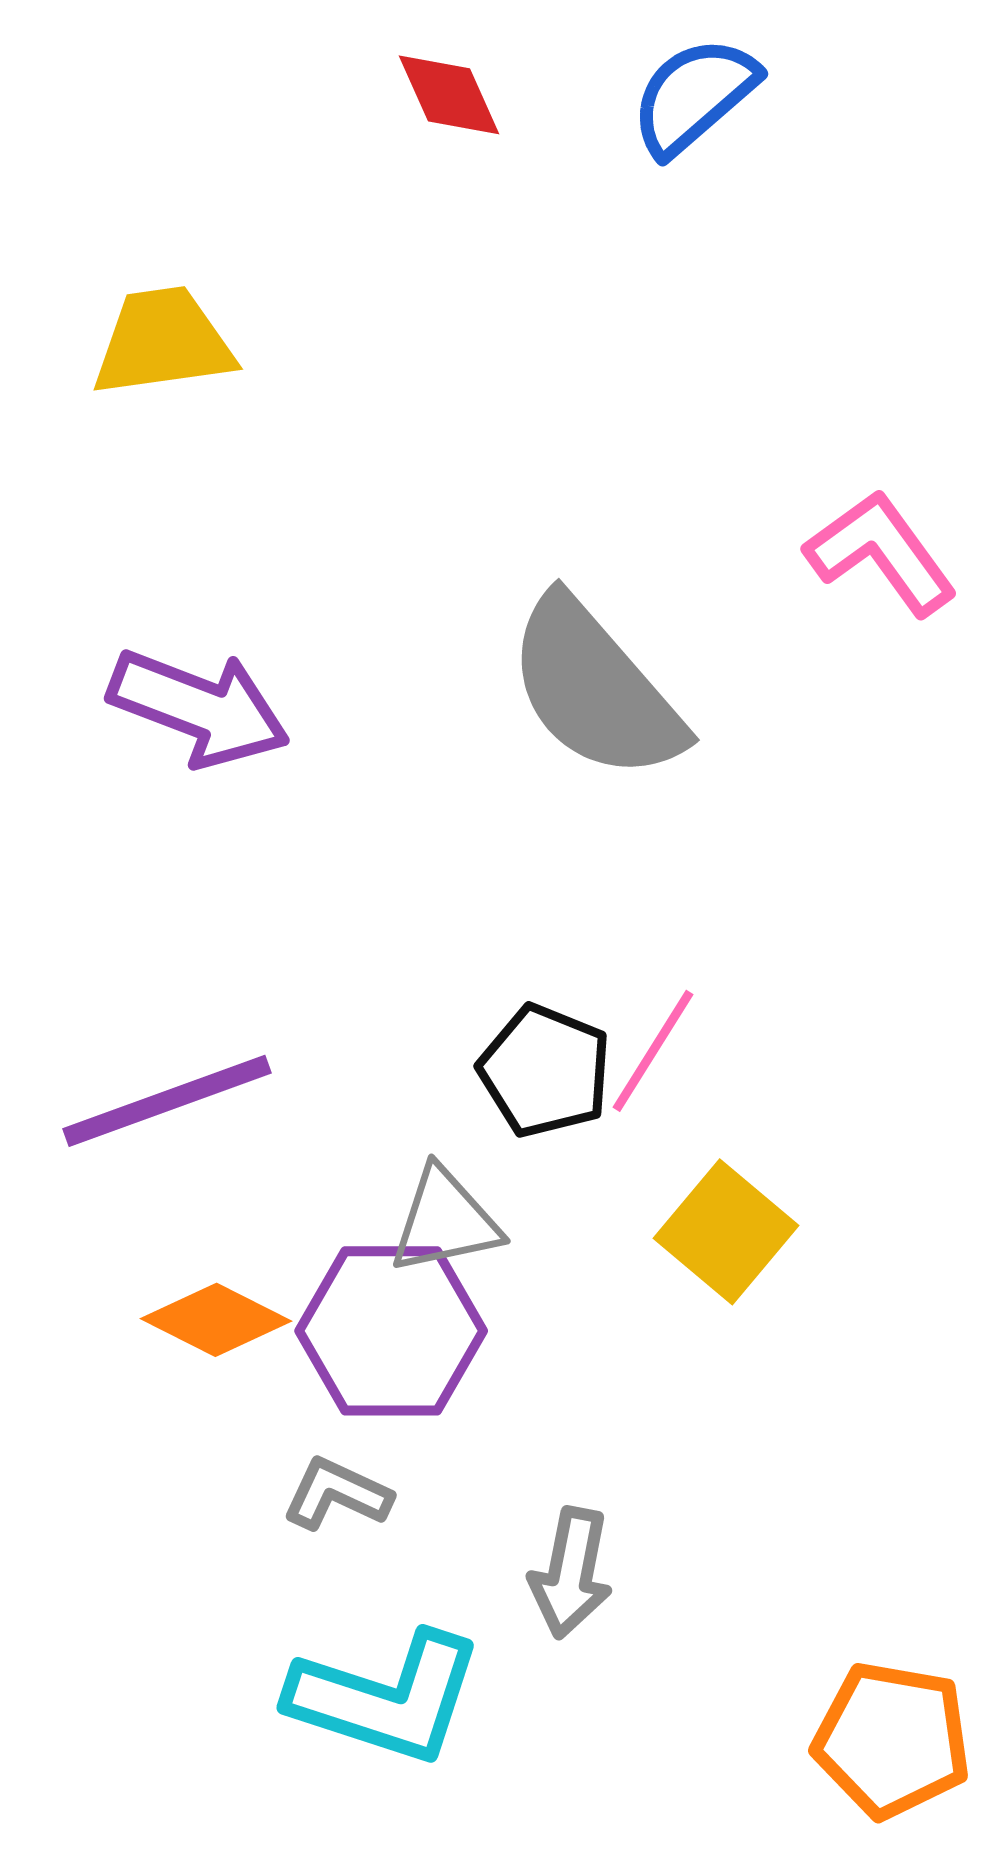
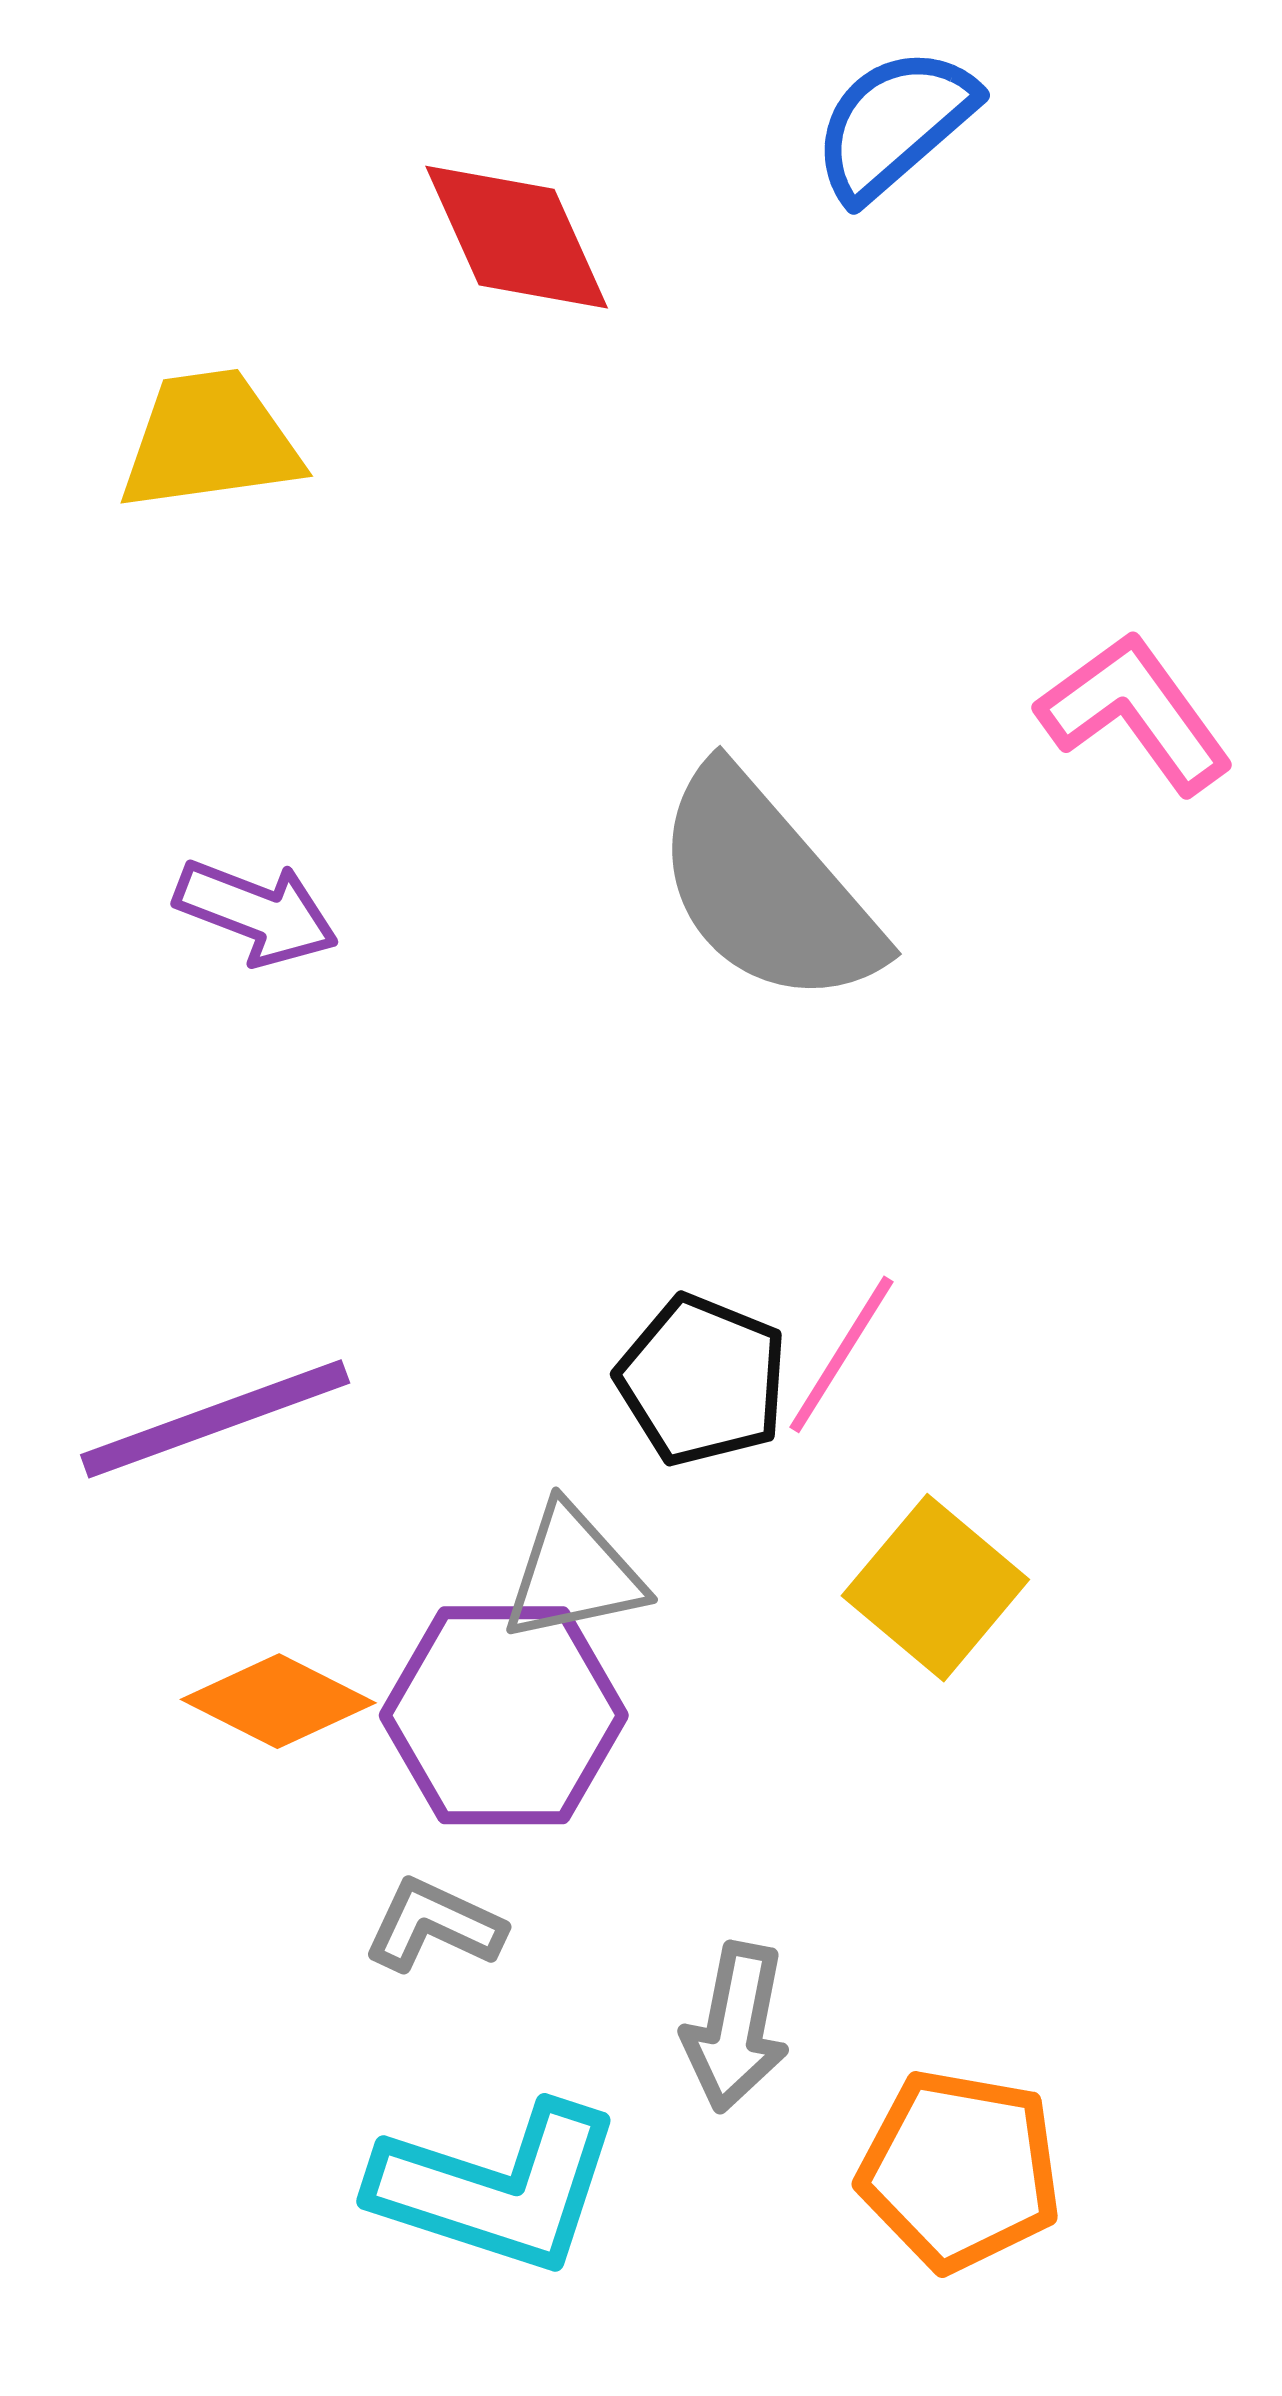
red diamond: (449, 95) -> (517, 237), moved, size x1.4
purple arrow: (199, 708) -> (256, 912), size x0.7
orange pentagon: (892, 1740) -> (960, 2170), moved

